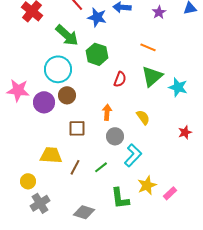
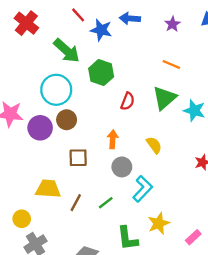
orange line: (148, 47) -> (171, 64), moved
pink rectangle: (170, 193) -> (193, 237), moved

